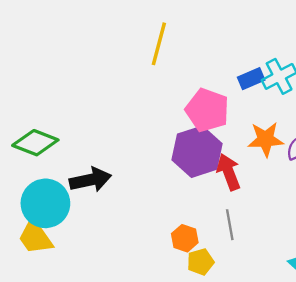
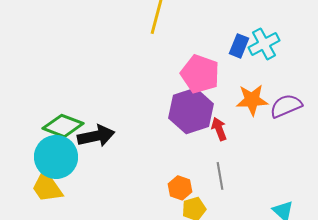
blue rectangle: (251, 79) -> (239, 46), turned -45
green diamond: (35, 143) -> (63, 126), moved
red arrow: (229, 172) -> (219, 129), size x0.7

